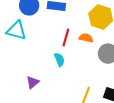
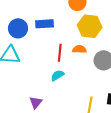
cyan semicircle: (59, 60) -> (57, 75), turned -88

